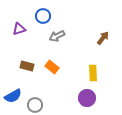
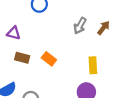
purple triangle: (19, 29) -> (14, 33), moved, turned 32
gray arrow: (57, 36) -> (80, 26), moved, turned -35

